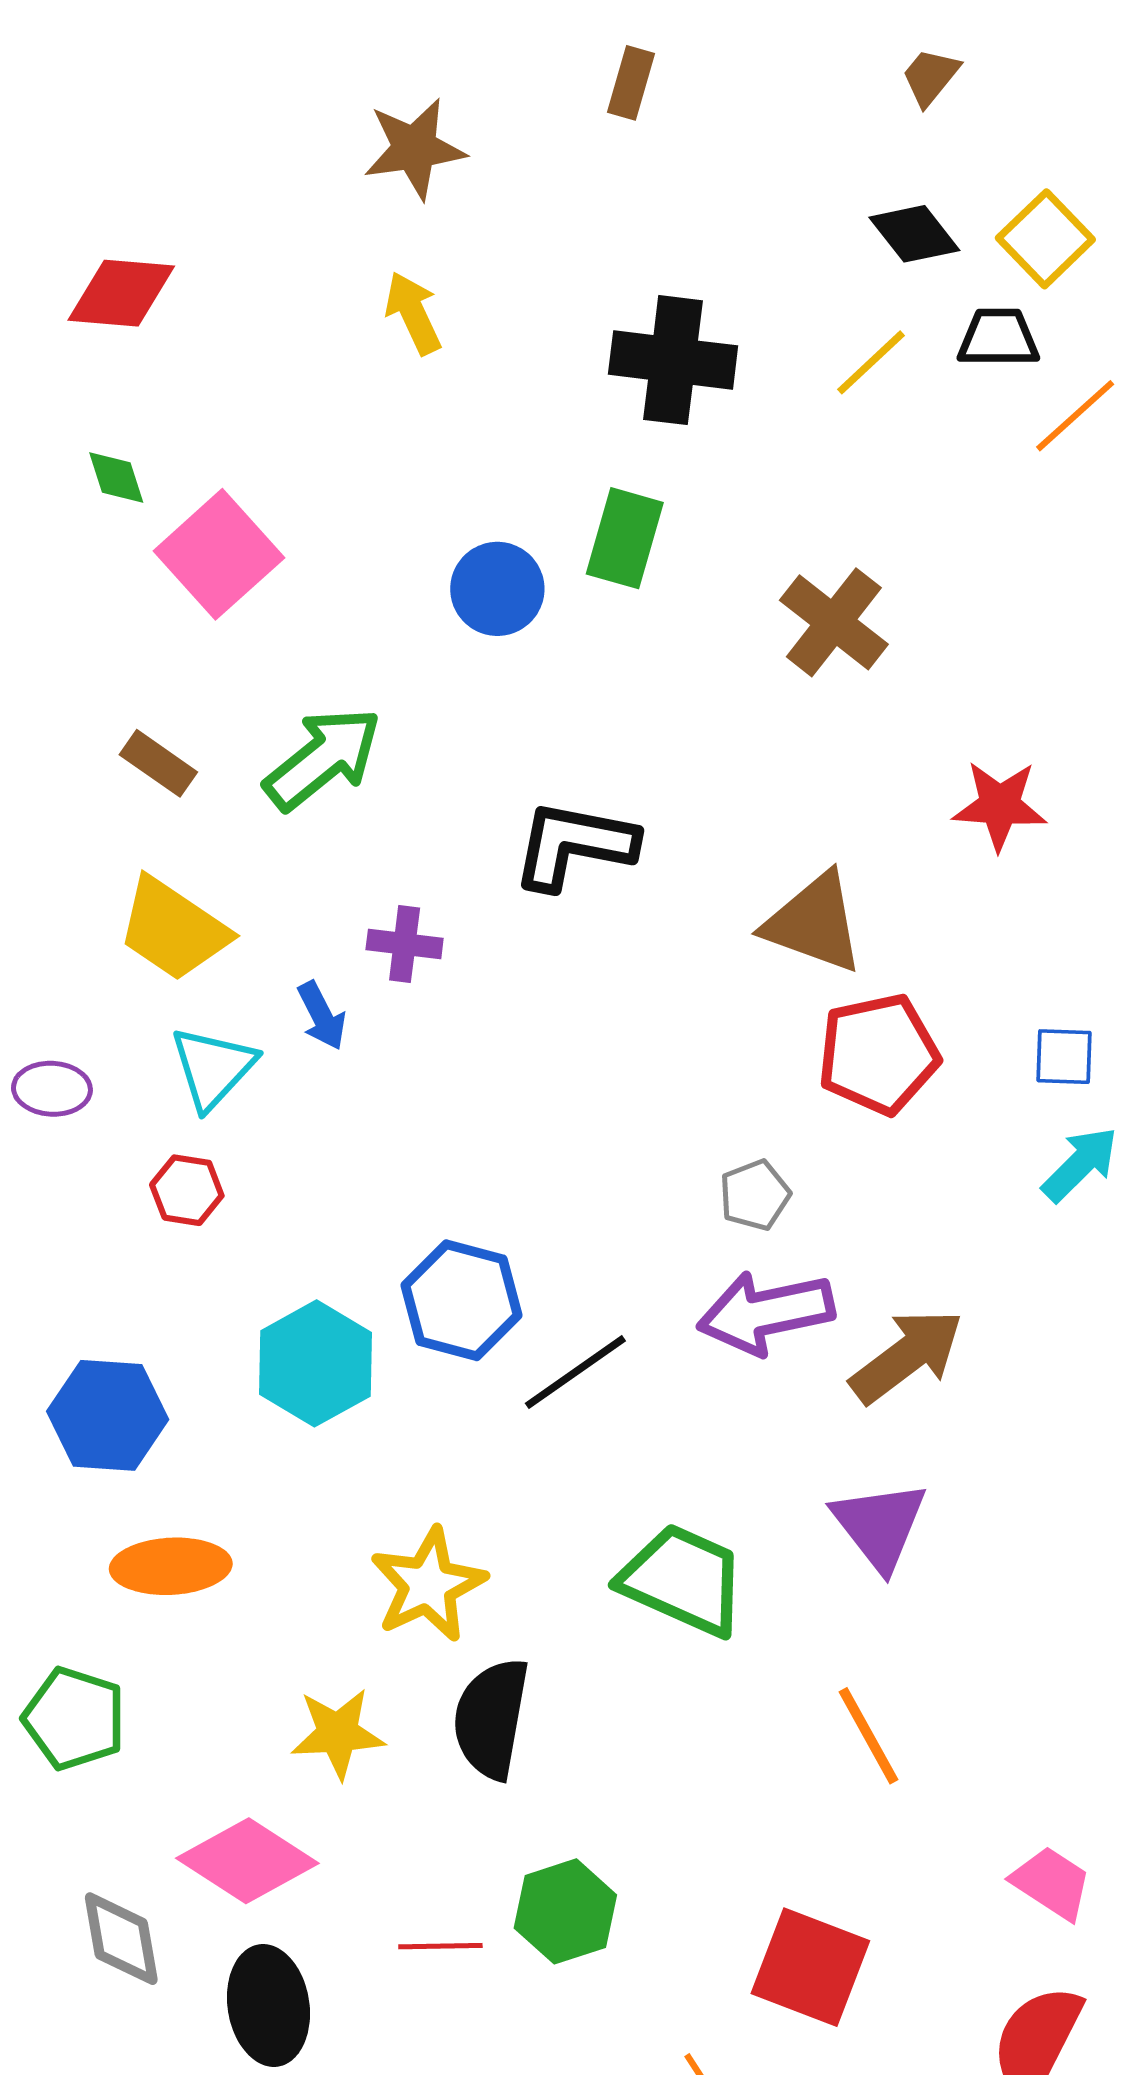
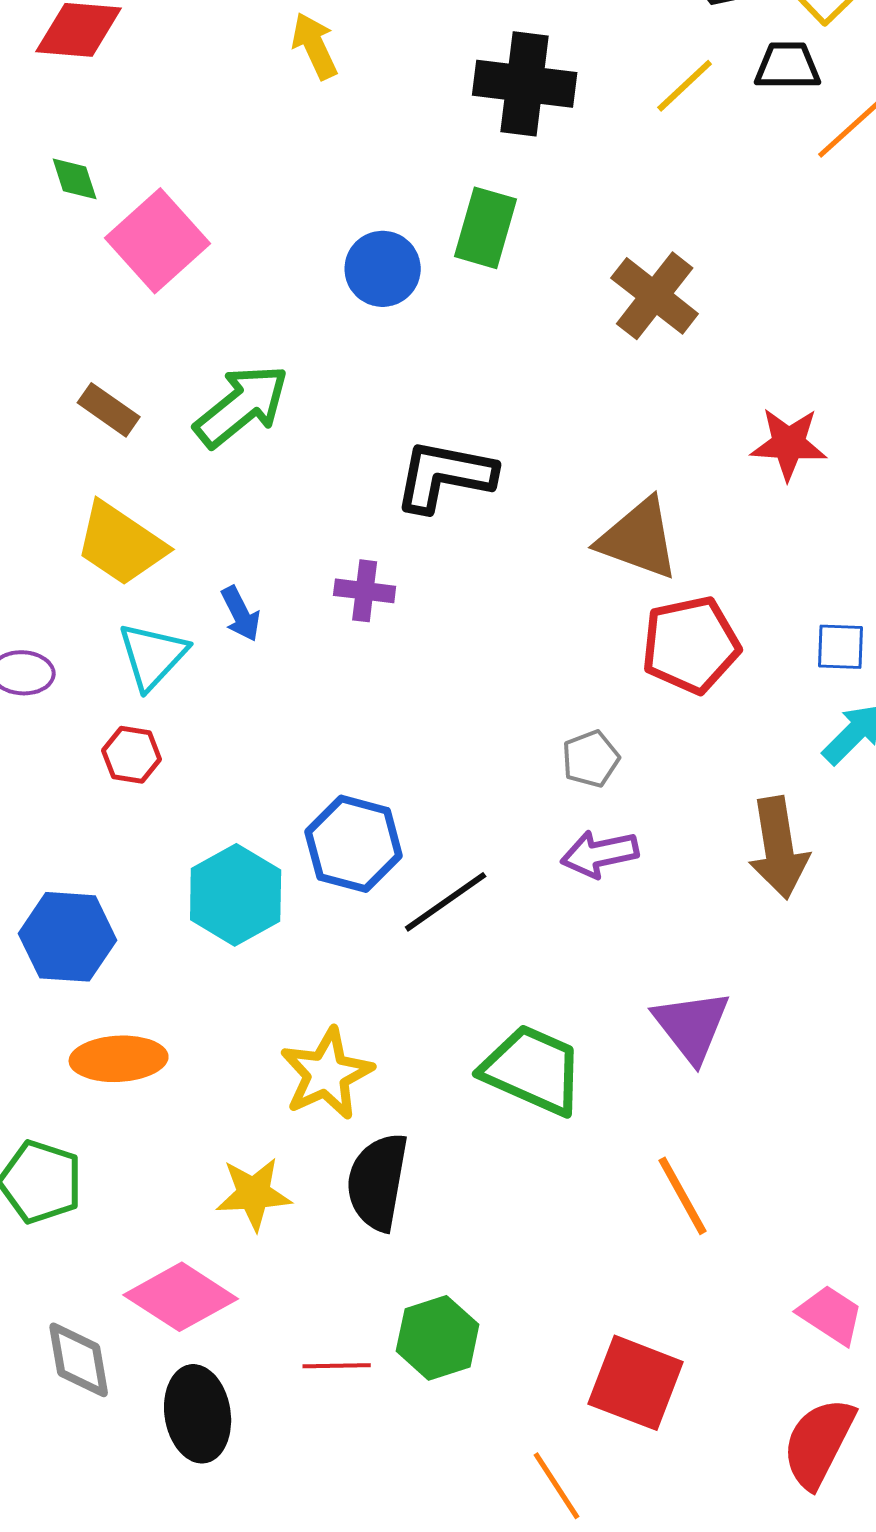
purple cross: (405, 944) -> (365, 591), moved
purple arrow: (766, 1313) -> (600, 854), size x0.7
brown arrow: (907, 1356) -> (779, 848), moved, turned 118

